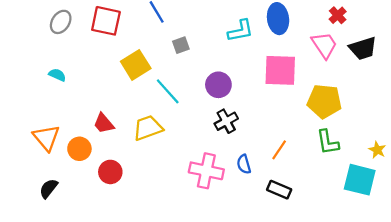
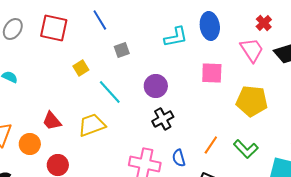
yellow square: (136, 65) -> (81, 68), size x0.6
pink square: (280, 70) -> (212, 73), size x0.7
green L-shape: (328, 142) -> (246, 149), moved, turned -35

